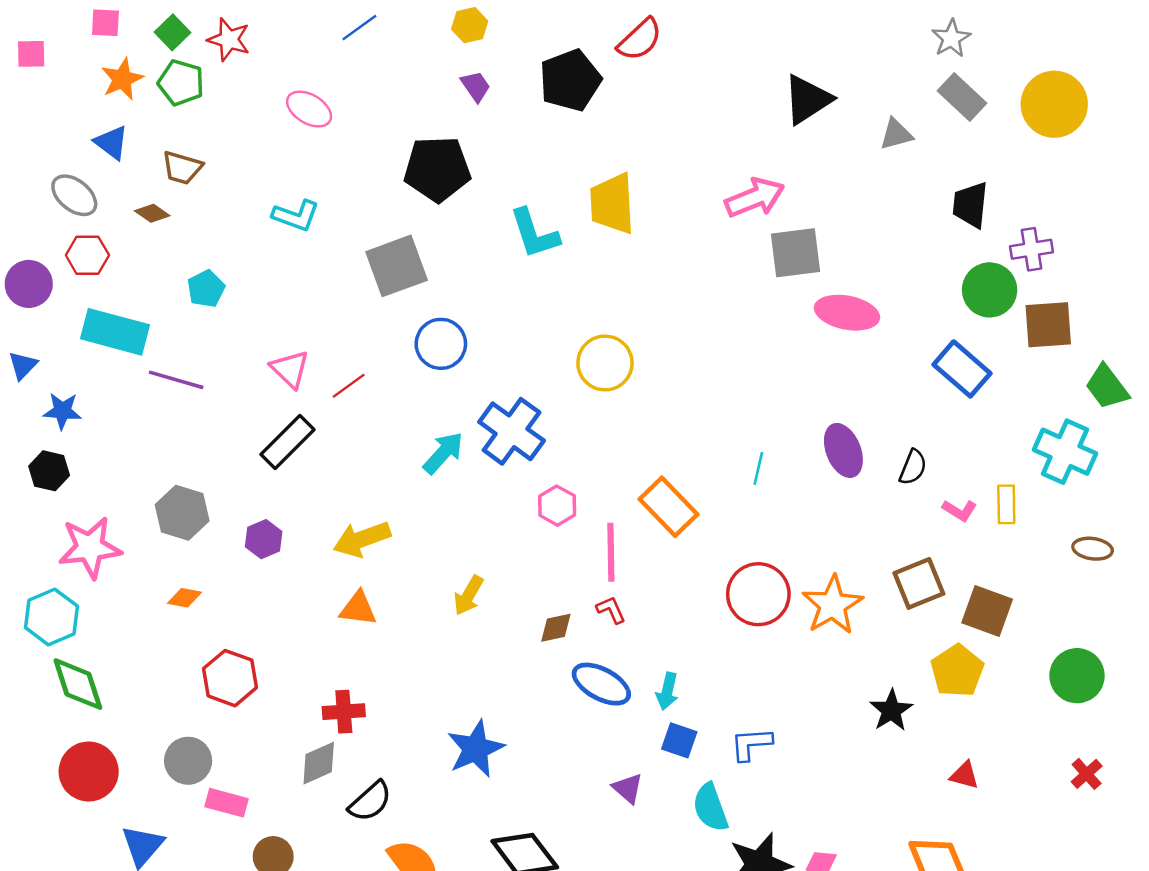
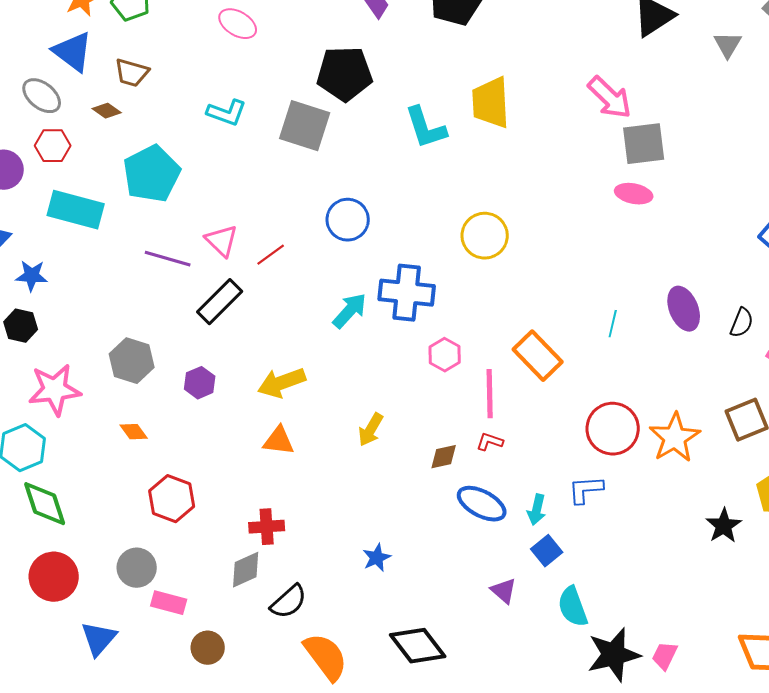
gray triangle: (896, 134) -> (728, 45), turned -44
blue triangle: (111, 143) -> (73, 52), size x1.4
pink arrow: (755, 198) -> (610, 98), turned 66
gray square: (397, 266) -> (305, 126), moved, turned 38
cyan pentagon: (206, 289) -> (152, 174), size x1.8
pink ellipse: (847, 313) -> (634, 194), moved, size x0.7
purple line: (176, 380) -> (168, 259), moved
blue cross: (512, 431) -> (407, 293), turned -30
orange diamond: (184, 598) -> (134, 432), turned 44
red L-shape: (611, 610) -> (490, 442), turned -48
blue square: (679, 740) -> (547, 551), turned 32
blue L-shape: (751, 744) -> (586, 490), moved
blue star: (476, 749) -> (377, 558), size x0.6

